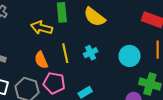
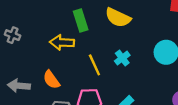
orange semicircle: (41, 60) -> (51, 80), moved

